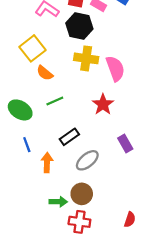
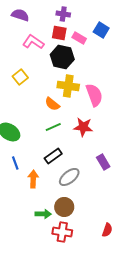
yellow square: (32, 48) -> (20, 77), size x0.7
orange semicircle: (45, 73) -> (52, 104), moved
green line: (55, 101) -> (53, 127), moved
red star: (103, 104) -> (83, 127), turned -30

